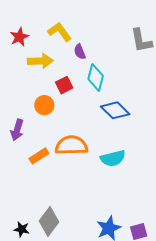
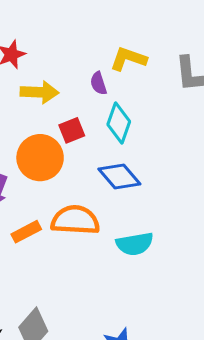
yellow L-shape: (60, 32) -> (128, 59), moved, turned -40
orange circle: (44, 105) -> (40, 158), size x1.6
blue diamond: (115, 110) -> (119, 177), moved

